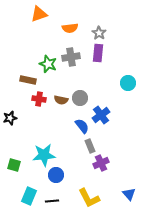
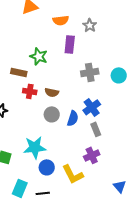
purple rectangle: (98, 53) -> (70, 44), moved
gray cross: (71, 57) -> (90, 72), moved
gray circle: (80, 98) -> (52, 114), moved
blue semicircle: (82, 126) -> (73, 118), turned 56
gray rectangle: (90, 146) -> (96, 129), moved
yellow L-shape: (89, 198) -> (73, 174), moved

